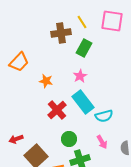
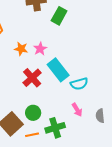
pink star: (80, 76) -> (40, 49), moved
green circle: (69, 139) -> (33, 113), moved

